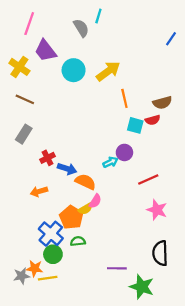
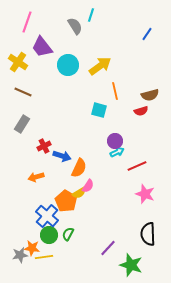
blue line: (171, 39) -> (147, 34), moved
cyan square: (135, 125) -> (99, 110), moved
cyan arrow: (110, 162) -> (117, 152), moved
orange semicircle: (85, 182) -> (79, 168), turned 90
green semicircle: (78, 241) -> (68, 234), moved, turned -56
purple line: (117, 268) -> (108, 248), turned -48

